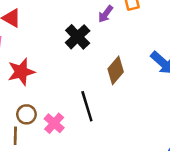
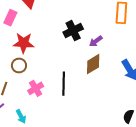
purple arrow: (106, 14) -> (96, 41), moved
brown circle: (26, 114) -> (19, 65), moved

